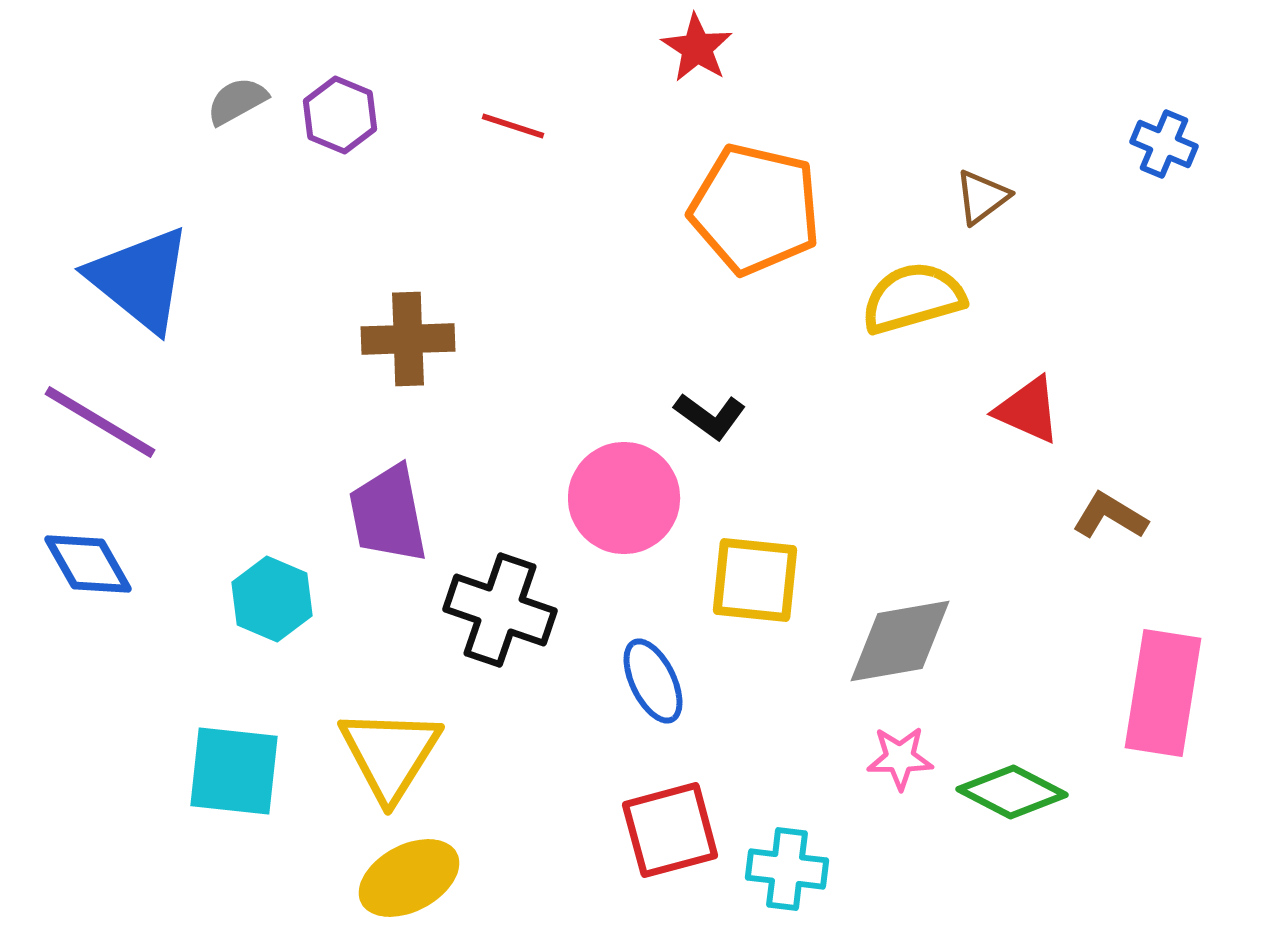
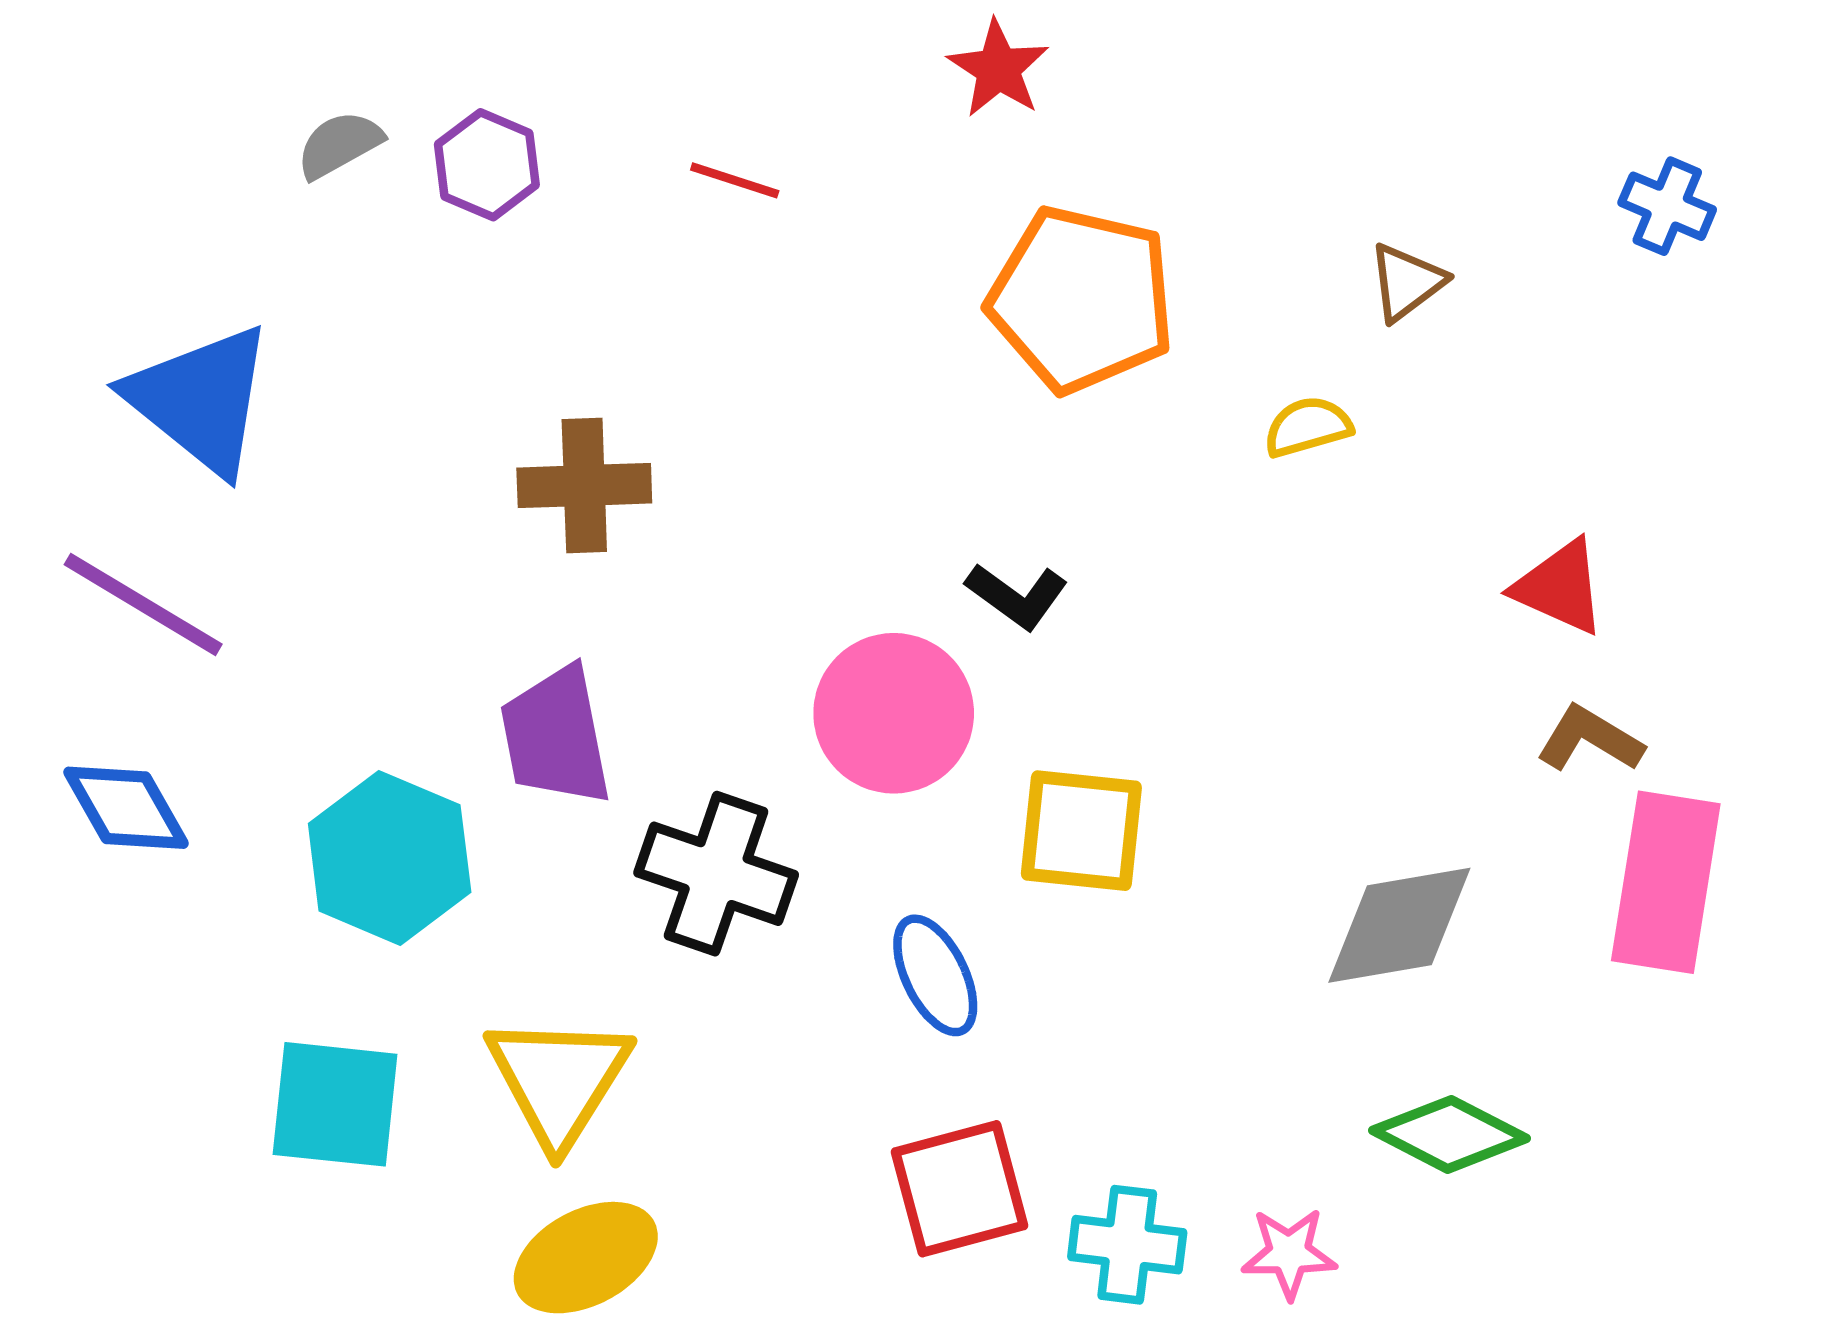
yellow semicircle: (913, 298) -> (1308, 427), size x0.6
red triangle: (1028, 410) -> (1560, 587), moved
cyan hexagon: (272, 599) -> (390, 858), size x1.4
gray diamond: (900, 641) -> (1399, 925), moved
pink rectangle: (1163, 693) -> (1666, 882), moved
pink star: (900, 758) -> (1289, 1253), moved

